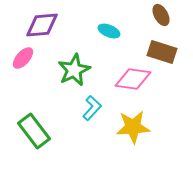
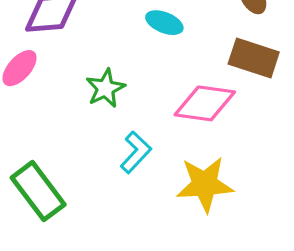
green star: (74, 70) -> (105, 88), size x0.7

